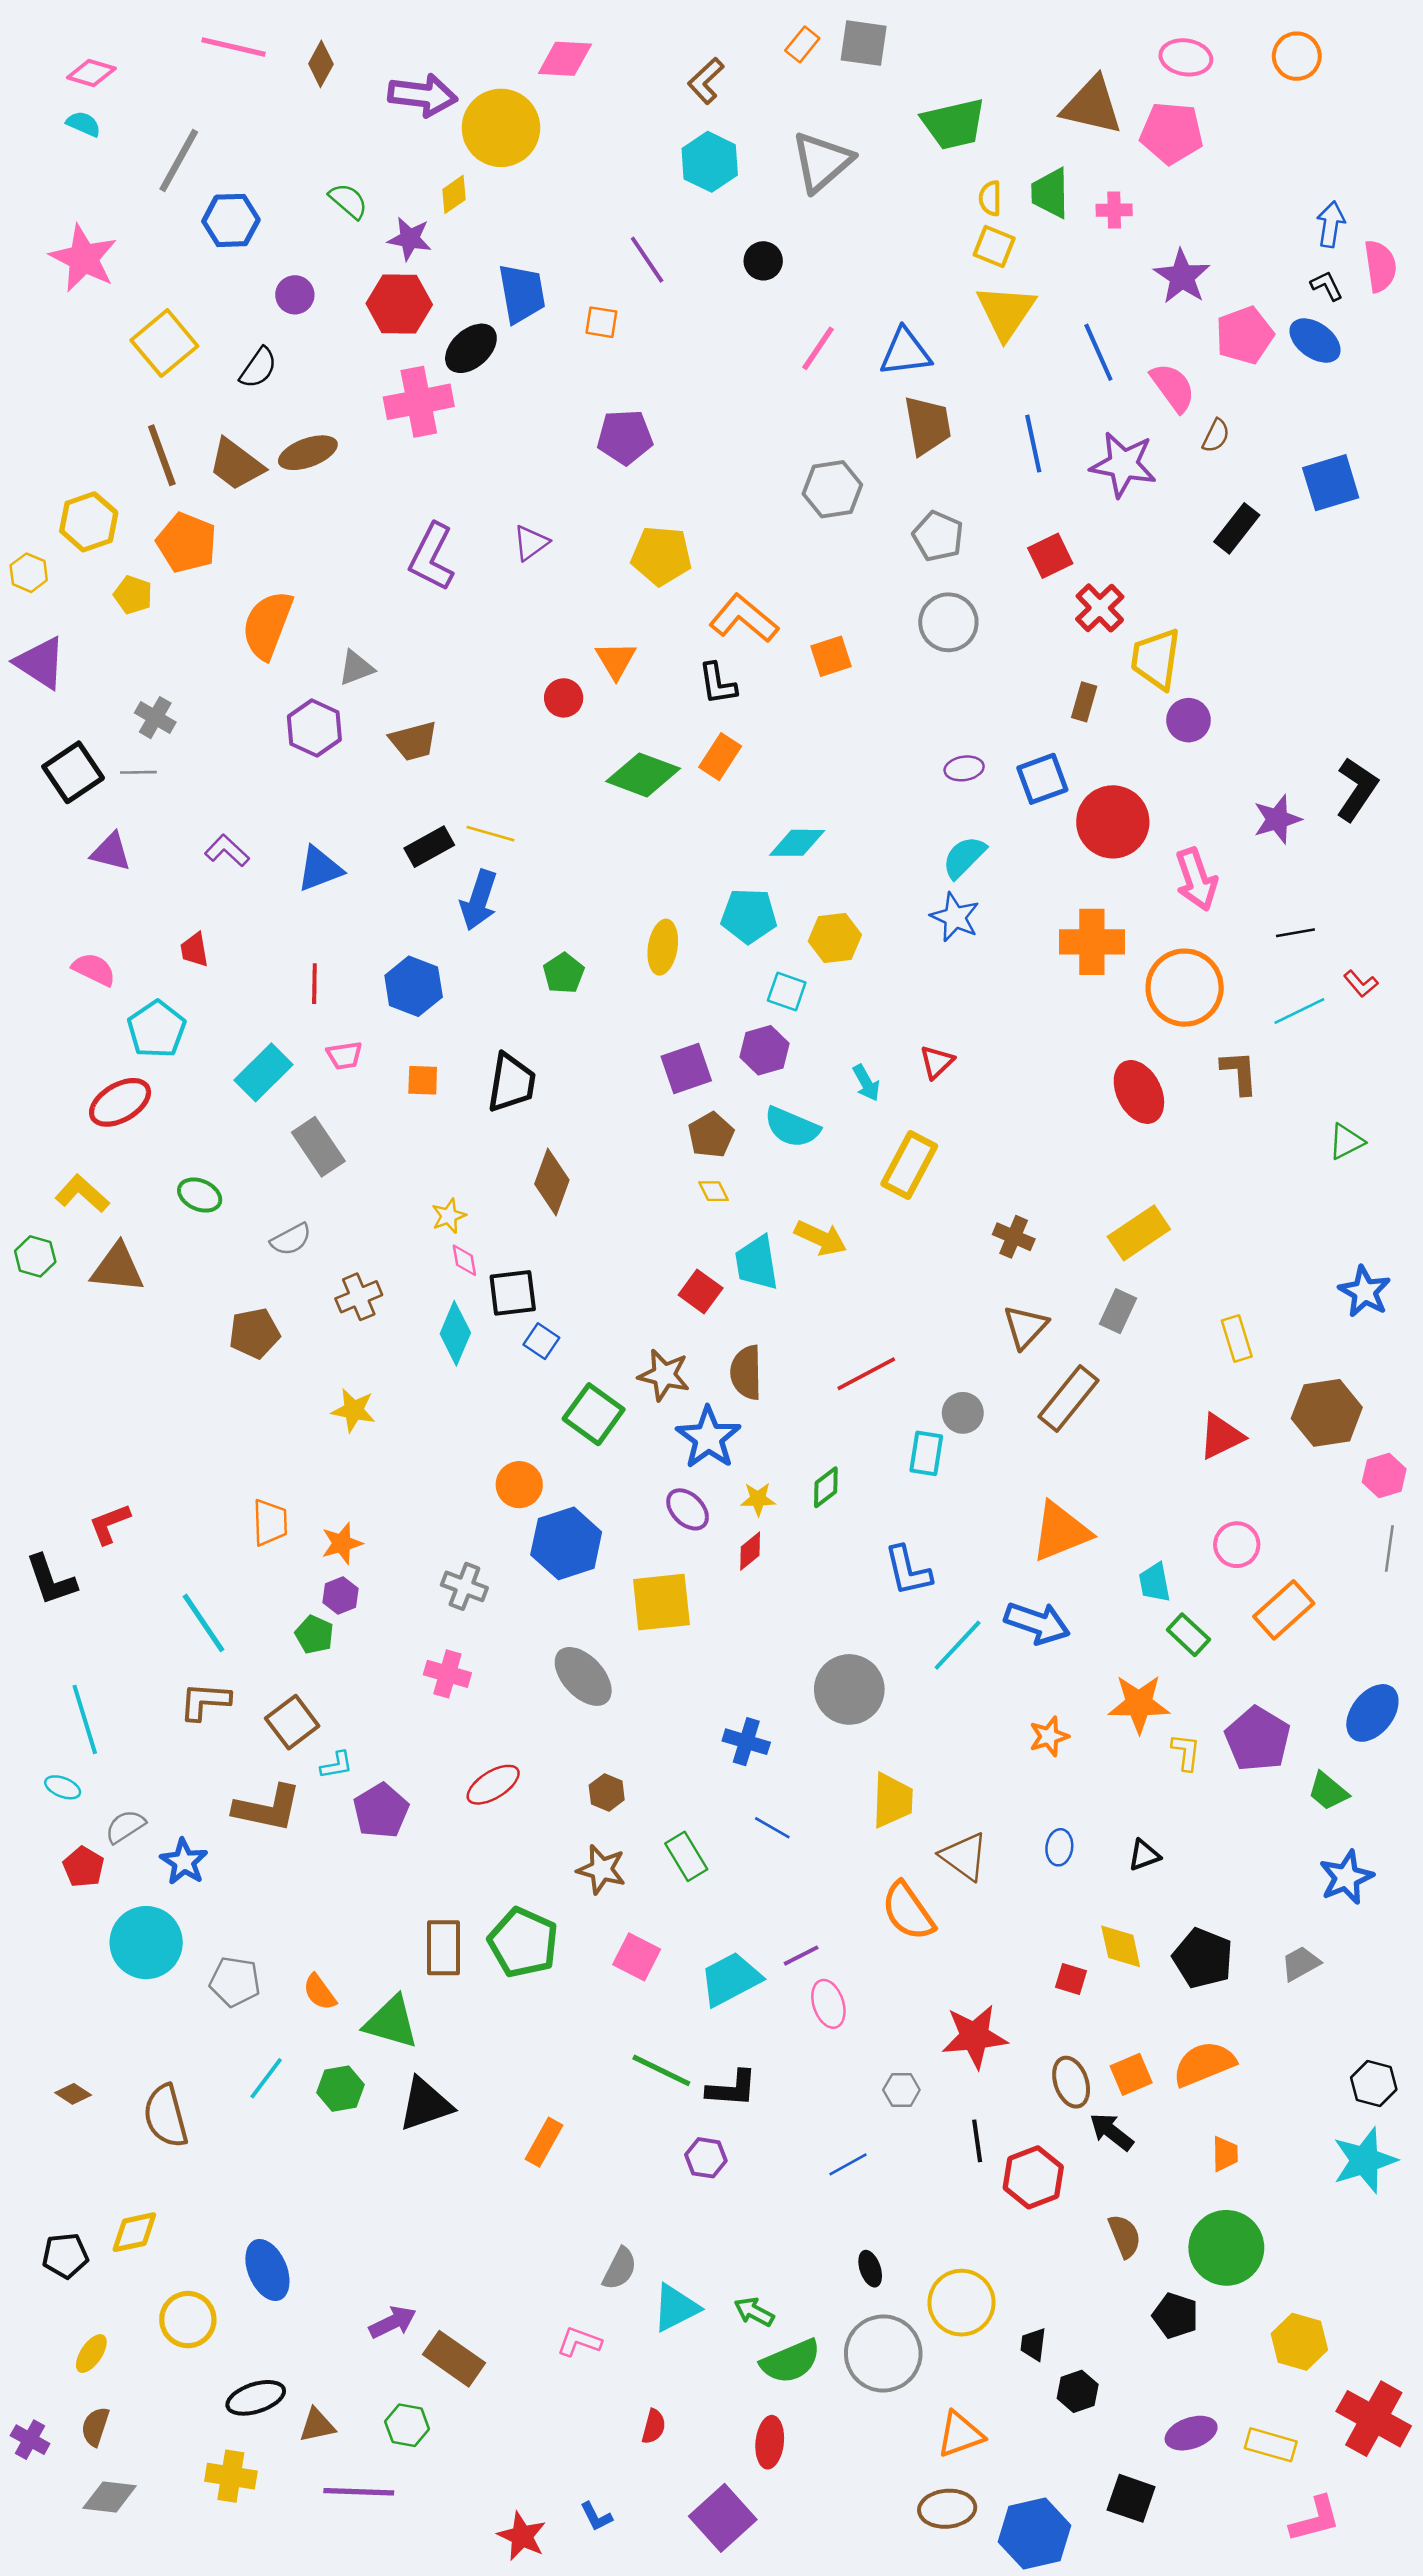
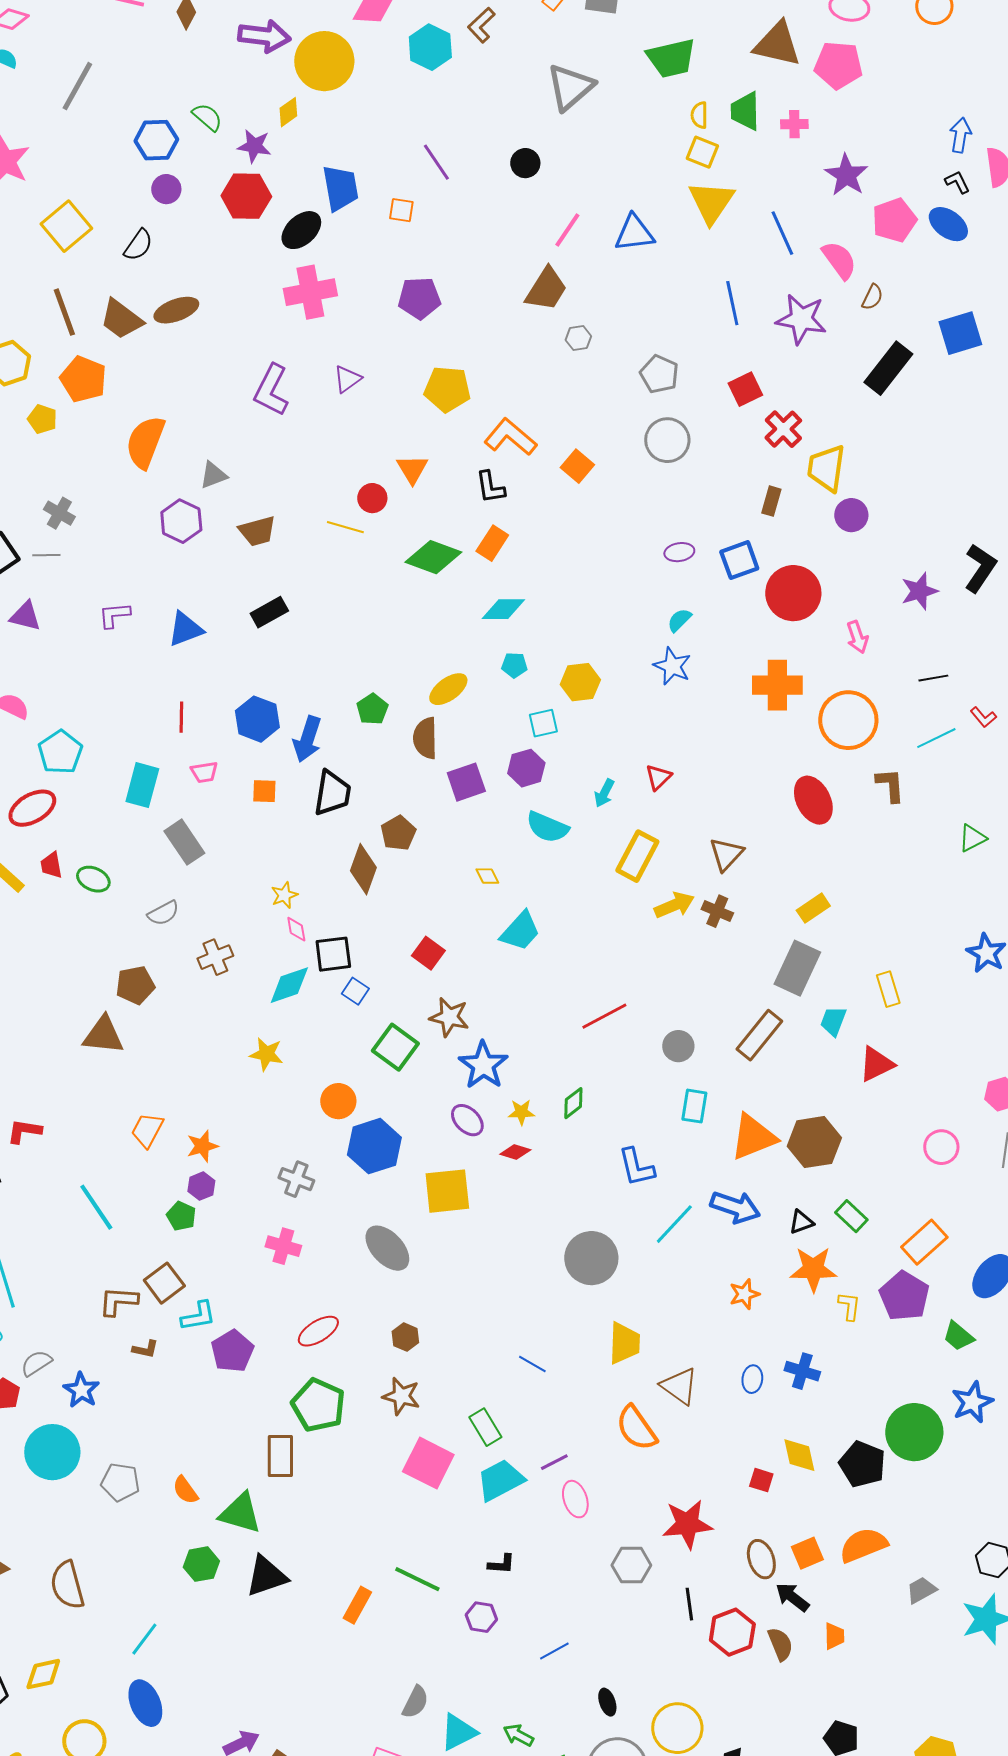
cyan hexagon: (710, 162) -> (430, 47), moved
blue hexagon: (231, 220) -> (156, 140), moved
pink cross: (419, 402) -> (310, 292), moved
brown trapezoid: (928, 425) -> (546, 289), moved, turned 42
gray hexagon: (832, 489) -> (578, 338), size x0.6
black rectangle: (1237, 528) -> (888, 368), size x1.4
orange square: (831, 656) -> (577, 466), turned -32
yellow line: (491, 834) -> (345, 527), moved
cyan diamond: (797, 843) -> (503, 609), moved
purple L-shape: (227, 851) -> (114, 615), turned -48
cyan semicircle: (964, 857) -> (679, 620), size x0.7
pink arrow: (1196, 879) -> (857, 637), size x0.7
blue arrow: (479, 900) -> (307, 739), moved
cyan pentagon: (749, 916) -> (514, 665), size x0.6
yellow ellipse: (663, 947) -> (448, 689), turned 45
red trapezoid: (194, 950) -> (51, 865), moved
cyan square: (787, 991) -> (543, 723), turned -32
cyan rectangle: (264, 1072) -> (142, 785), turned -30
cyan arrow: (866, 1083) -> (604, 793), turned 56
brown pentagon: (711, 1135) -> (398, 833), moved
yellow rectangle: (1139, 1233) -> (813, 908), size x0.7
yellow arrow: (821, 1238) -> (674, 905), moved, turned -48
cyan trapezoid: (757, 1263) -> (520, 931), turned -129
brown triangle: (117, 1268) -> (103, 1035), moved
red square: (701, 1292) -> (428, 953), moved
gray rectangle: (1118, 1311) -> (797, 968), size x1.6
brown triangle: (1025, 1327) -> (726, 854), moved
cyan diamond: (455, 1333) -> (289, 985), turned 48
brown semicircle: (746, 1372) -> (425, 738), moved
yellow star: (354, 1410) -> (266, 1054), moved
brown hexagon: (1327, 1413) -> (814, 1142), moved
cyan rectangle: (926, 1453) -> (694, 1106), moved
orange trapezoid: (270, 1522) -> (147, 1130), turned -150
red L-shape: (110, 1524) -> (24, 1131), turned 30
pink circle: (1237, 1545) -> (941, 1147), moved
red diamond: (750, 1551) -> (515, 1152), turned 56
cyan trapezoid: (1155, 1582) -> (833, 1021), moved, turned 32
orange rectangle: (1284, 1610) -> (924, 1242), moved
brown L-shape: (205, 1701) -> (118, 1301), moved
blue cross: (746, 1742) -> (802, 1371), moved
cyan L-shape: (337, 1765) -> (198, 1316), size x1.4
brown L-shape: (267, 1808) -> (145, 1349), size x0.5
black triangle: (1144, 1855) -> (801, 1222), moved
green rectangle: (686, 1856) -> (485, 1427), moved
green pentagon: (523, 1943) -> (318, 1405), moved
pink square: (637, 1957) -> (428, 1463), size x1.4
gray trapezoid: (1301, 1963) -> (921, 1590), moved
green line: (661, 2070) -> (417, 1579), moved
cyan line: (266, 2078) -> (144, 1639), moved
black L-shape: (732, 2089) -> (501, 1564), size x0.7
gray hexagon: (901, 2090) -> (631, 1565), size x1.4
orange trapezoid: (1225, 2154) -> (834, 1636), moved
blue line: (848, 2164) -> (554, 1651), moved
brown semicircle: (1125, 2236) -> (780, 1644), moved
green circle: (1226, 2248) -> (914, 1432), moved

